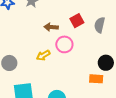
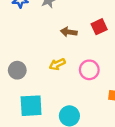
pink circle: (64, 44) -> (89, 70), moved

